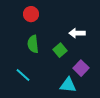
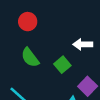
green semicircle: (33, 44) -> (30, 57), turned -30

